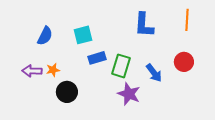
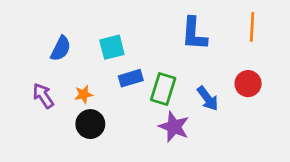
orange star: (53, 70) -> (84, 94), moved
purple arrow: (32, 71) -> (43, 96), turned 54

